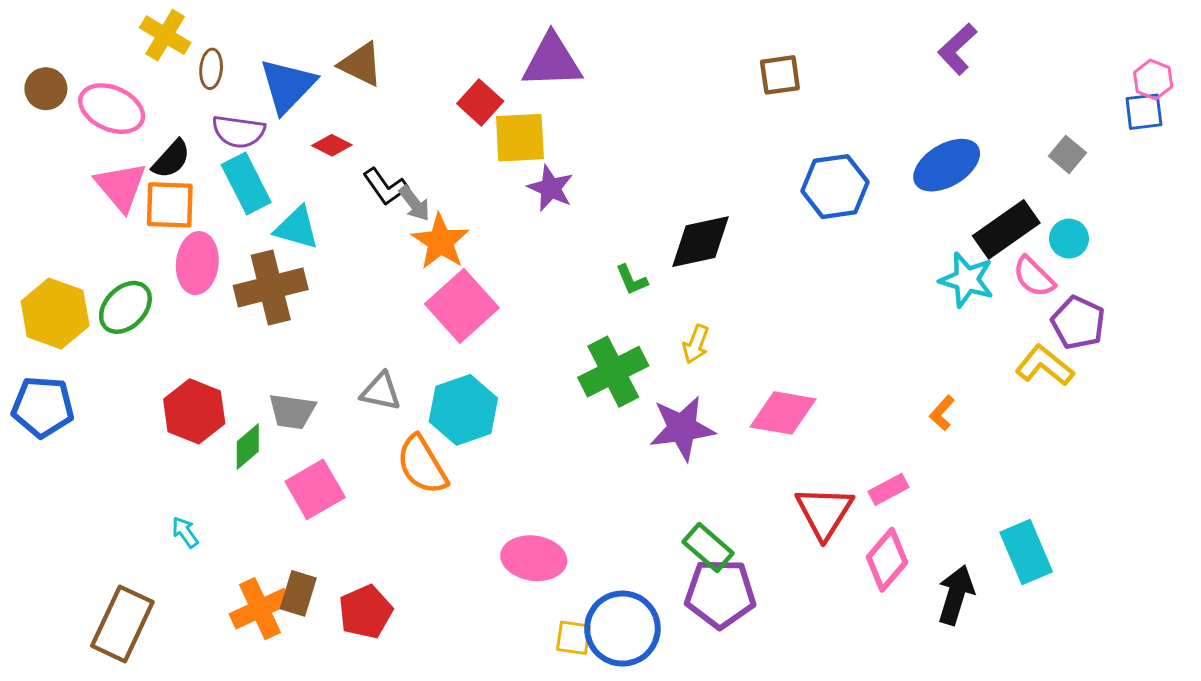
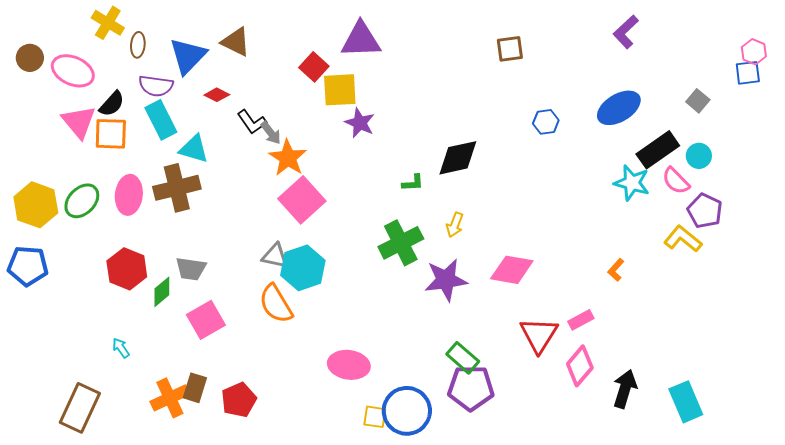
blue hexagon: (835, 187) -> (546, 122), size x0.6
pink ellipse: (197, 263) -> (129, 195), moved
green L-shape: (632, 280) -> (413, 183), turned -70
gray triangle: (381, 392) -> (275, 256), moved
cyan rectangle: (1026, 552) -> (686, 402), moved

